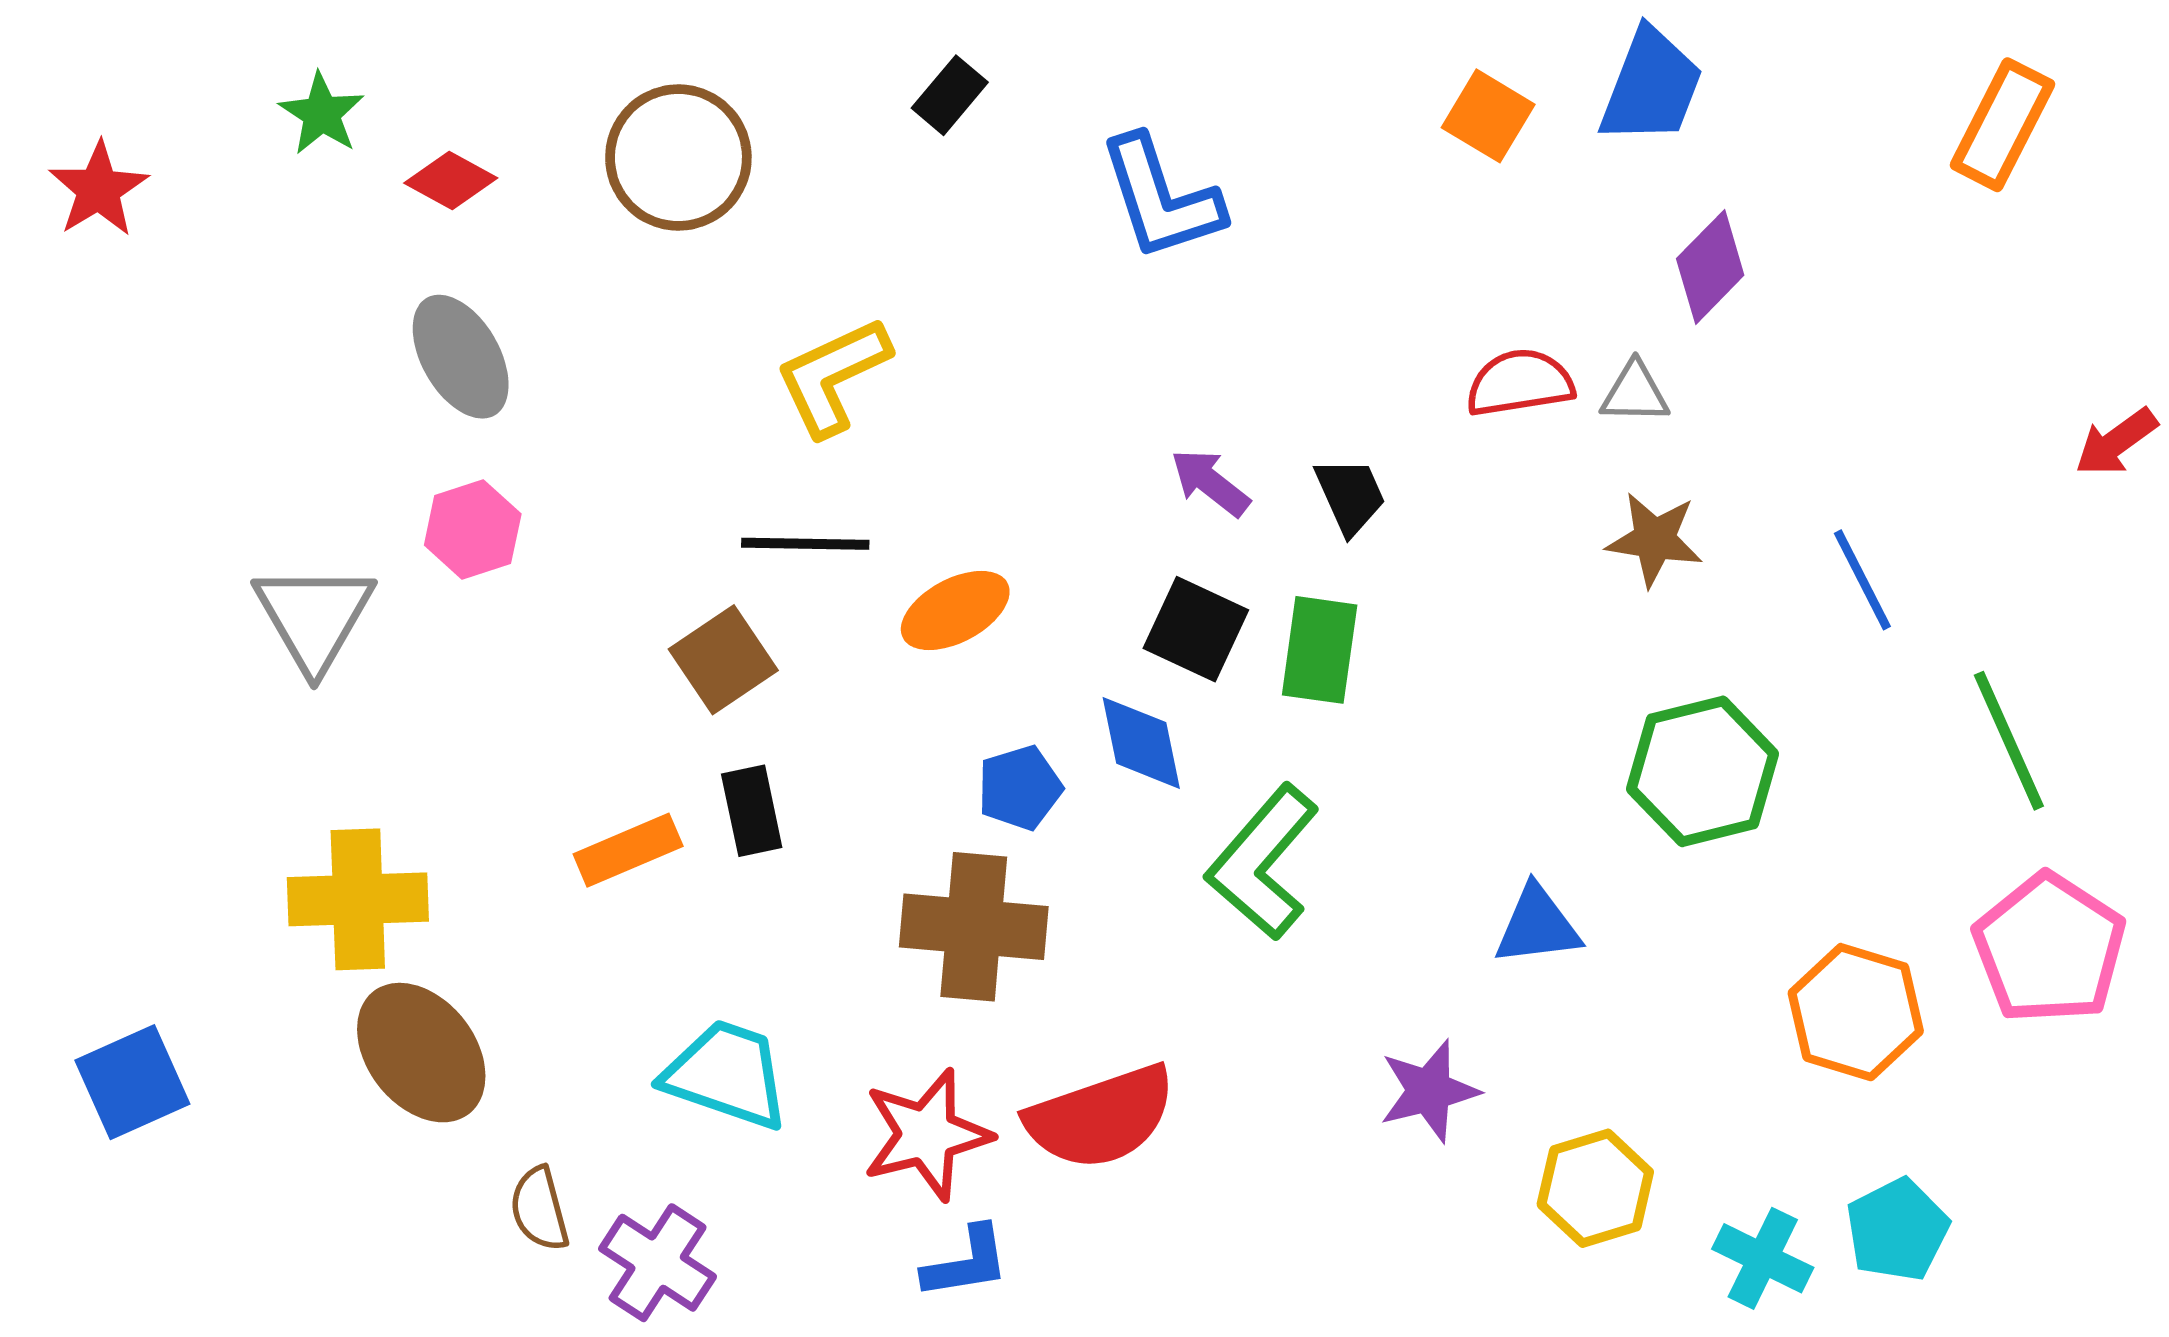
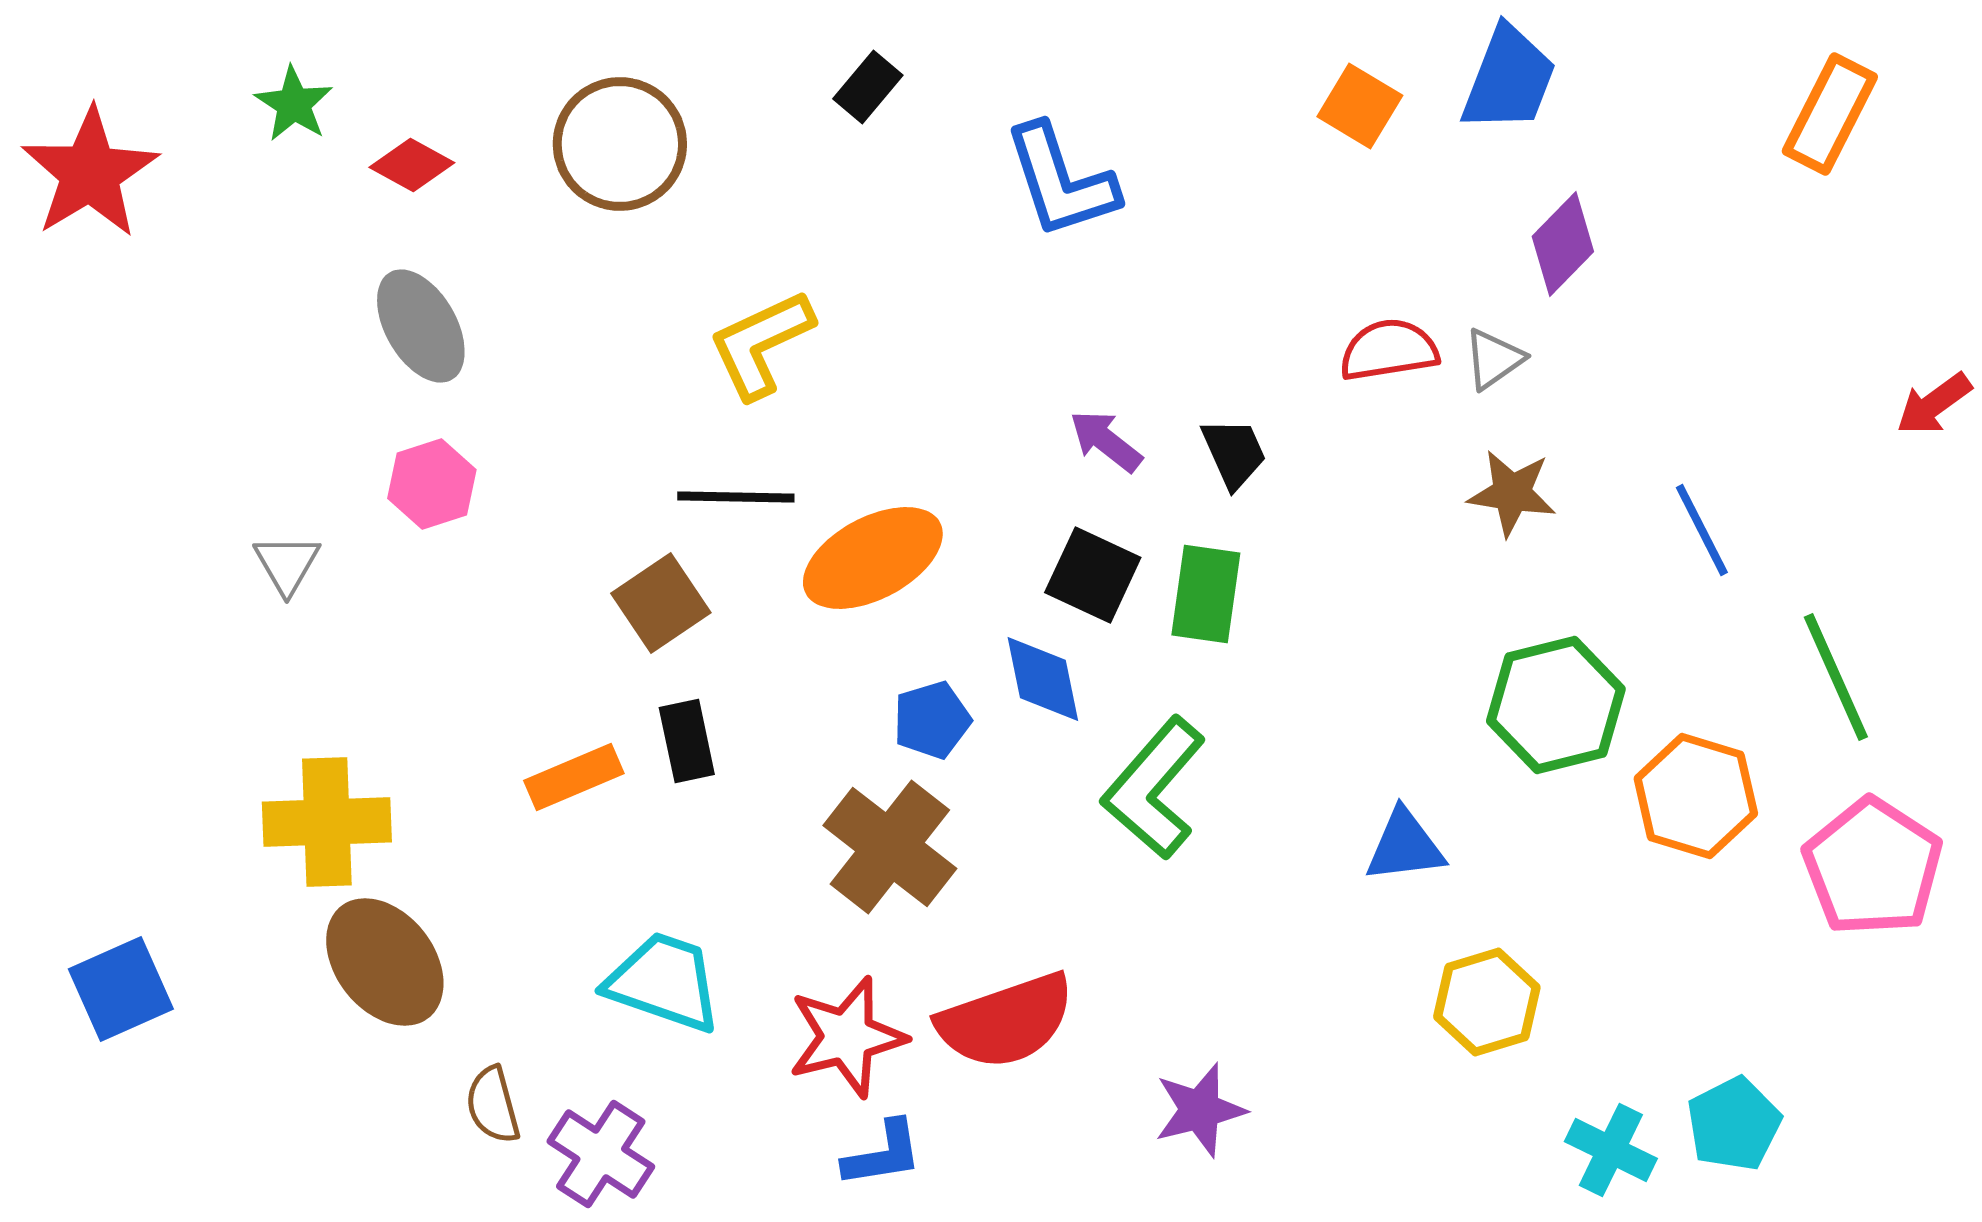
red star: (98, 189) -> (90, 173), size x1.5
gray triangle: (1635, 393) -> (1494, 359), turned -36
orange ellipse: (955, 611) -> (873, 558), size x1.4
gray triangle: (314, 617) -> (287, 564), size x0.6
brown cross: (974, 927) -> (890, 847), turned 33
orange hexagon: (1856, 1012) -> (1696, 796), moved
purple star: (1429, 1091) -> (1200, 1110), moved
yellow hexagon: (1595, 1188) -> (1487, 1002), moved

